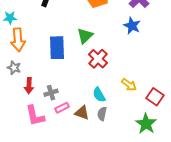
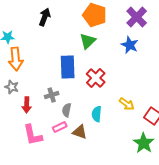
green triangle: (85, 36) -> (88, 41), moved
blue rectangle: (57, 48) -> (68, 67), moved
gray cross: (51, 93) -> (52, 95), moved
cyan semicircle: (99, 95) -> (97, 114), turned 35
gray semicircle: (102, 114) -> (67, 110), moved

